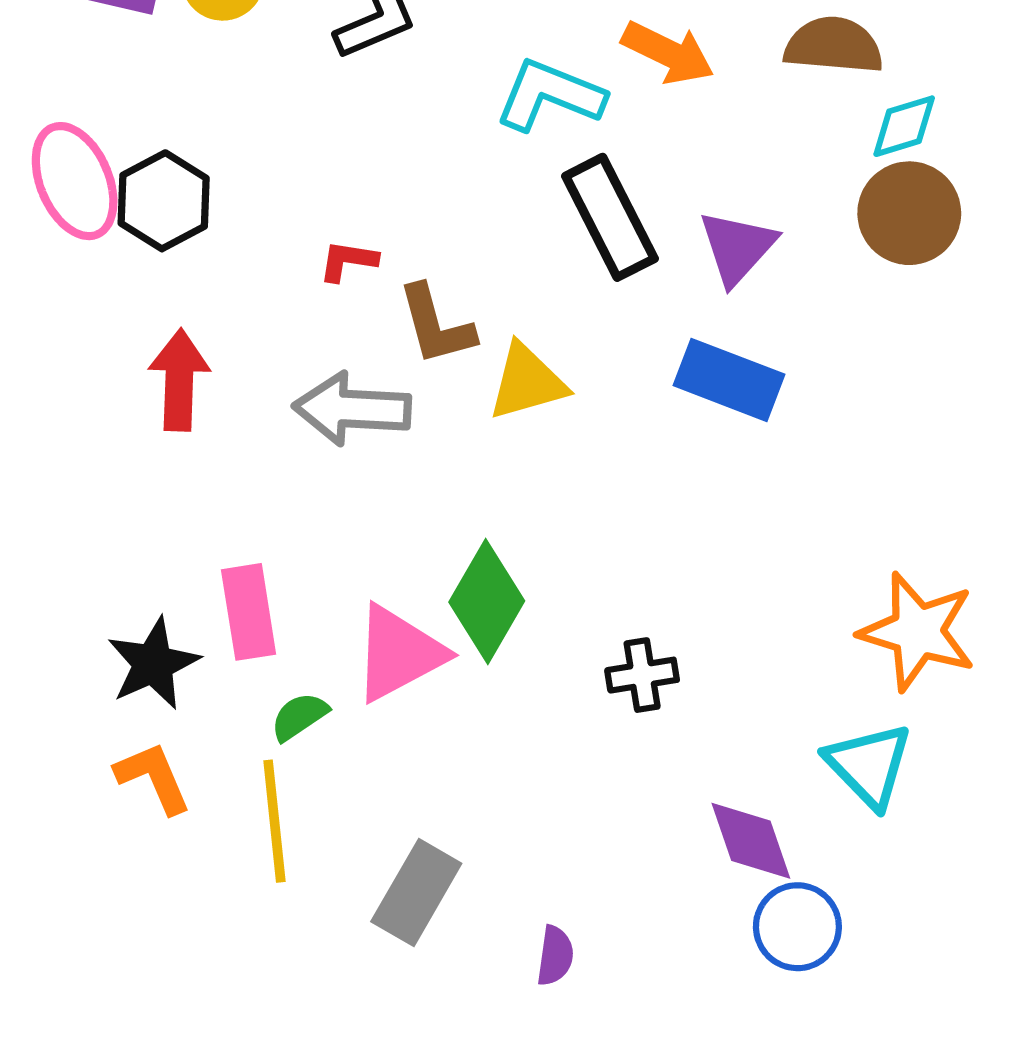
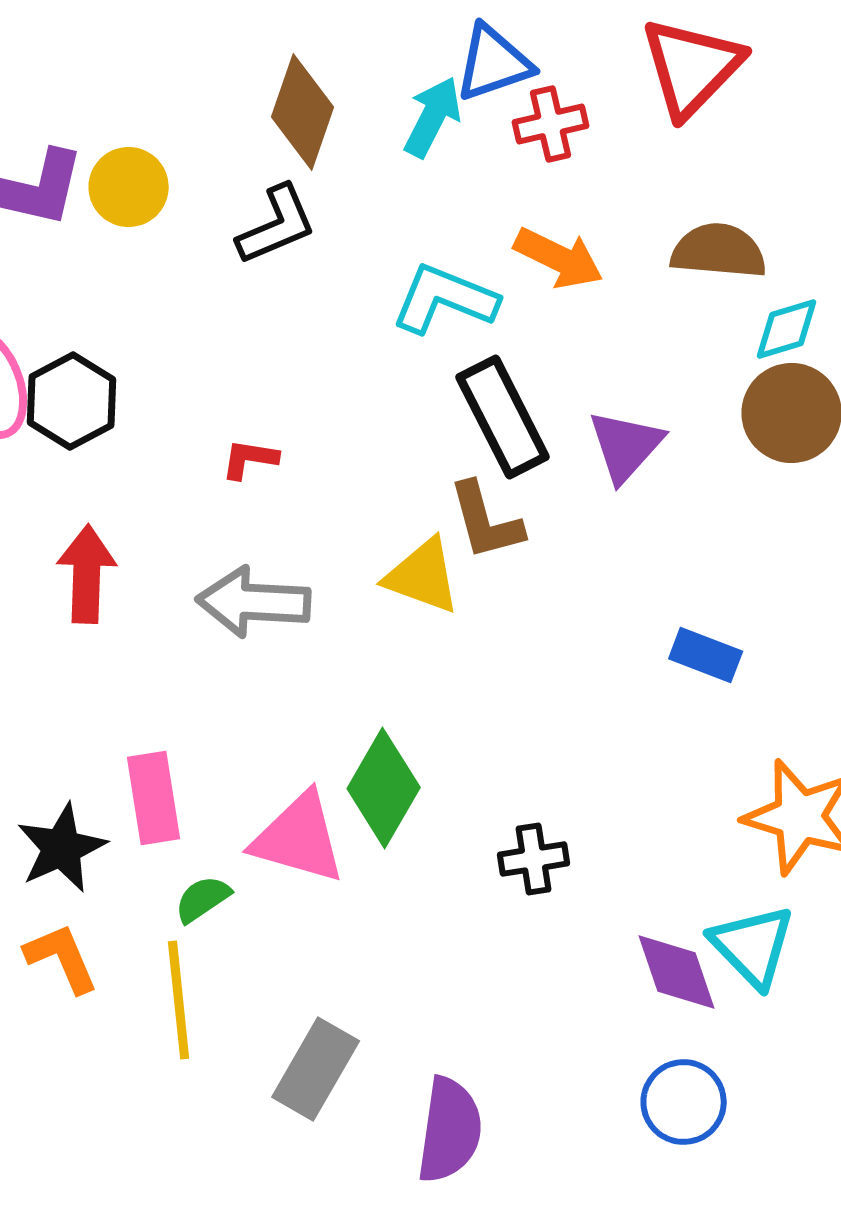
brown L-shape: (436, 325) -> (486, 521), moved
blue rectangle: (729, 380) -> (706, 655), moved, size x0.7
yellow triangle: (527, 382) -> (423, 576), turned 36
pink triangle: (399, 653) -> (299, 838), turned 44
purple diamond: (751, 841) -> (677, 972), moved
purple semicircle: (555, 956) -> (450, 1130), size x1.8

